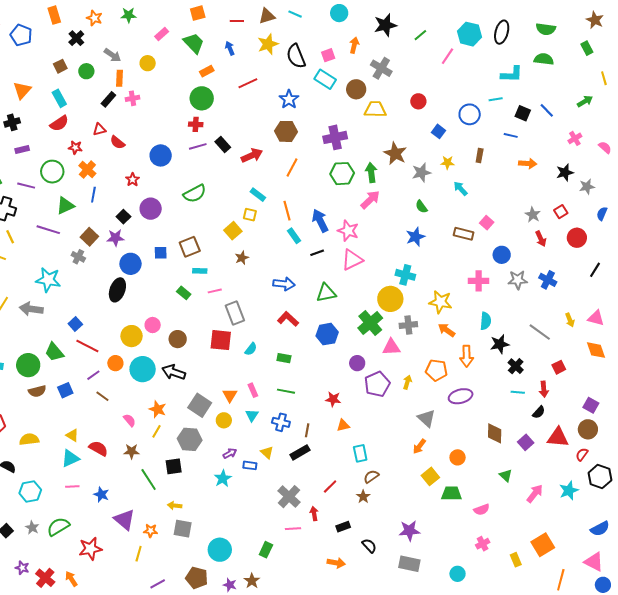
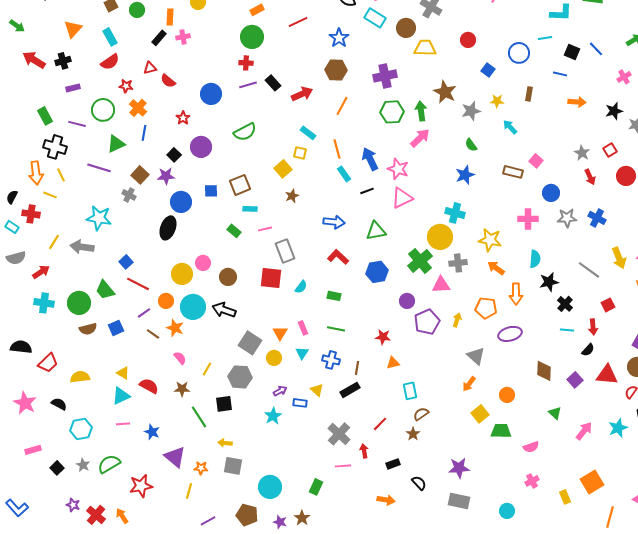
yellow arrow: (570, 320) -> (619, 258), size x1.5
orange star: (158, 409) -> (175, 328), moved

